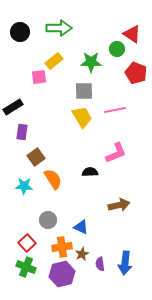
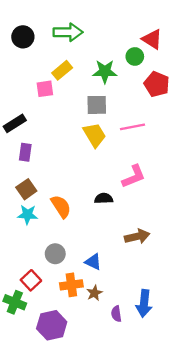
brown square: (36, 157) -> (26, 189), moved
purple semicircle: (100, 264) -> (116, 314), moved
green cross: (26, 267) -> (15, 302), moved
purple hexagon: (62, 274) -> (52, 325), moved

